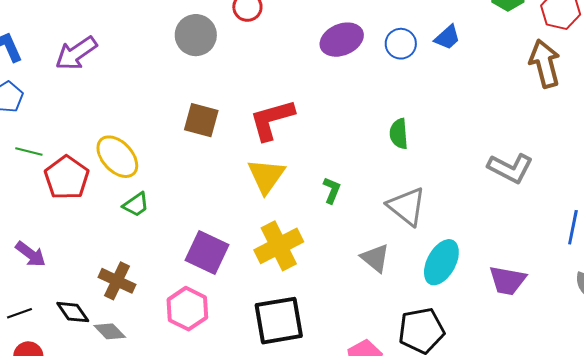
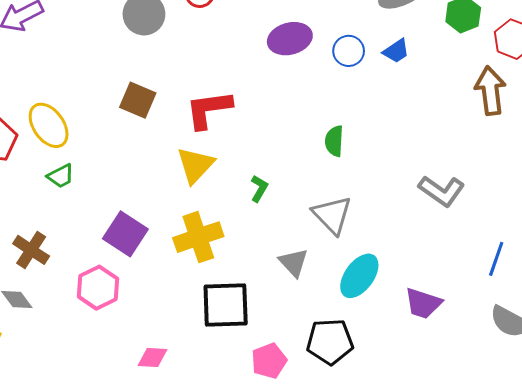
black square: (279, 321) -> (226, 305), moved

